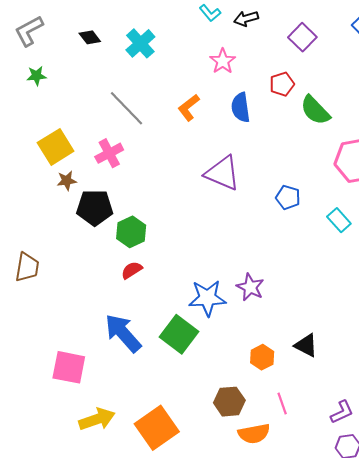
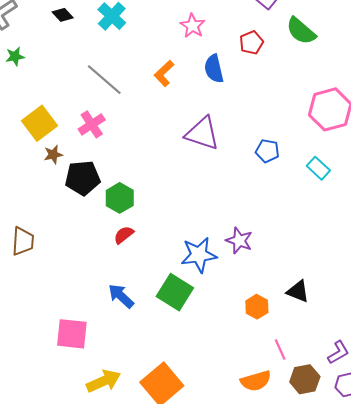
green semicircle: (315, 110) -> (301, 31), moved
blue arrow: (123, 333) -> (121, 296), size x0.7
brown hexagon: (229, 402) -> (305, 379), moved

